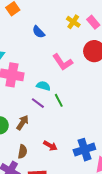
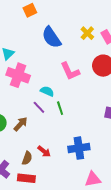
blue semicircle: (39, 32) -> (51, 37), size x1.6
blue cross: (84, 150) -> (79, 148), moved
brown semicircle: (23, 152) -> (27, 158), moved

